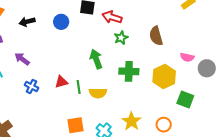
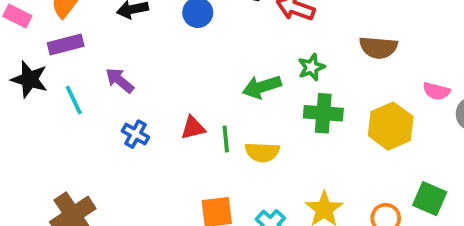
brown semicircle: (156, 36) -> (378, 47), turned -72
green star: (121, 38) -> (311, 67), moved
green arrow: (96, 59) -> (262, 87), turned -90
green square: (185, 99) -> (430, 199), moved

